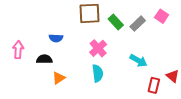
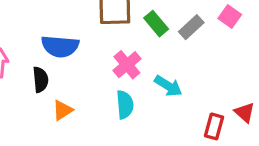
blue semicircle: (56, 38) -> (60, 46), size x1.6
black semicircle: (44, 59) -> (41, 80), turned 84
cyan arrow: (138, 61) -> (168, 86), moved

